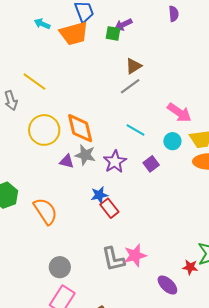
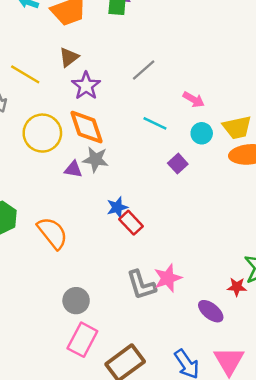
brown triangle: (134, 66) -> (69, 57), moved
pink arrow: (179, 113) -> (194, 99), moved, size x0.7
purple star: (115, 162) -> (86, 86), moved

